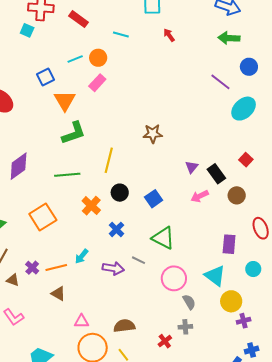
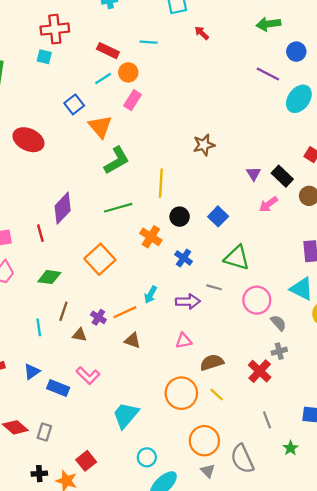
red rectangle: (78, 19) -> (108, 51), moved
pink triangle: (81, 321) -> (184, 341), moved
red cross: (165, 341) -> (260, 371), size x1.5

